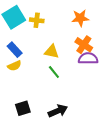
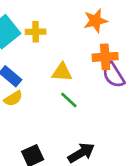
orange cross: (84, 45) -> (105, 57), turned -30
purple semicircle: (88, 58) -> (113, 75), turned -114

